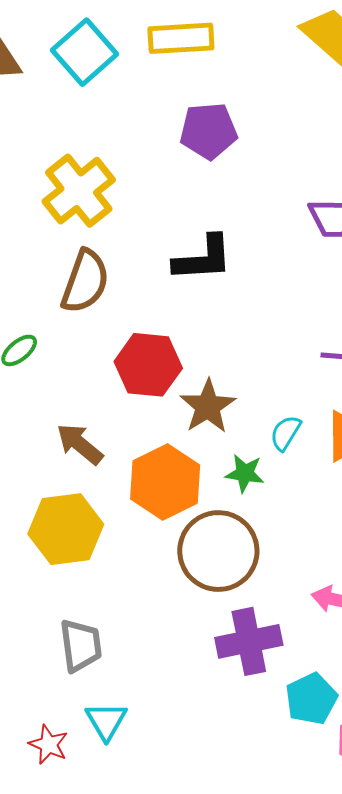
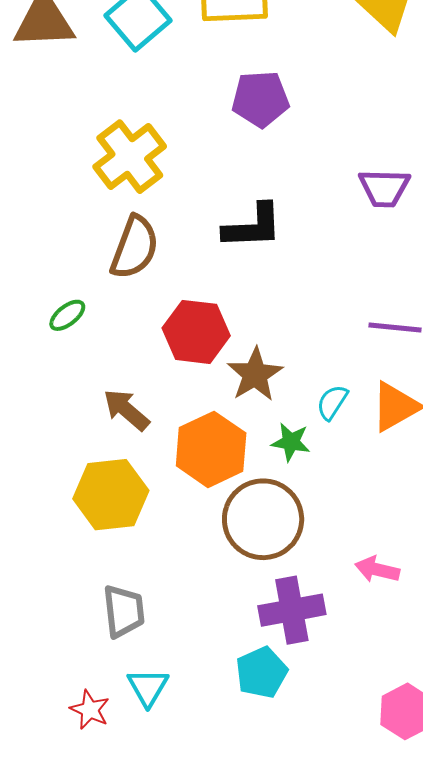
cyan pentagon: (311, 699) -> (261, 672), moved

